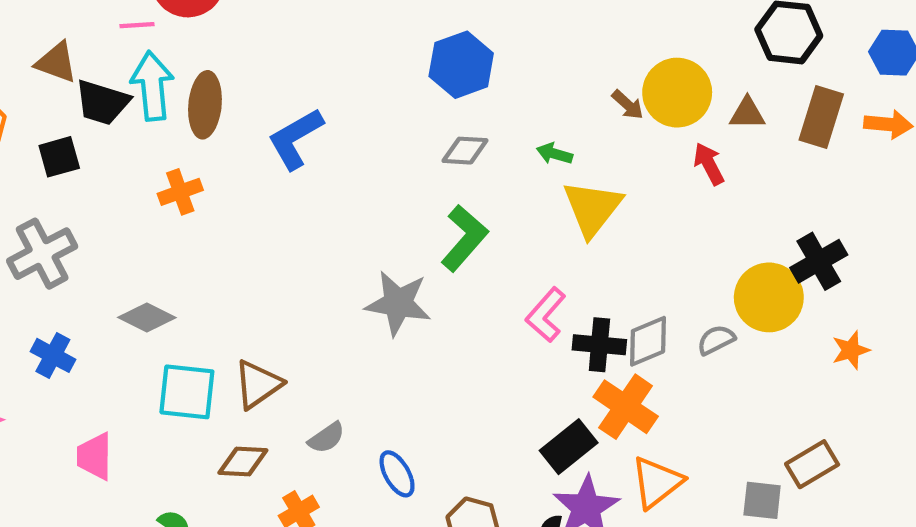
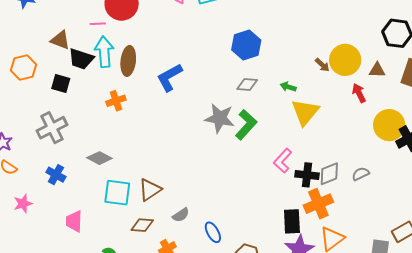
black square: (59, 157) -> (61, 83), turned 30
yellow circle: (769, 297) -> (389, 125), moved
gray star: (398, 303) -> (220, 118), moved
orange cross: (626, 407) -> (318, 204), turned 32
black rectangle: (569, 447) -> (292, 221), turned -55

